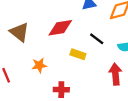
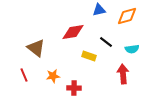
brown triangle: (19, 32) -> (36, 48), moved
orange star: (39, 65) -> (53, 76), moved

